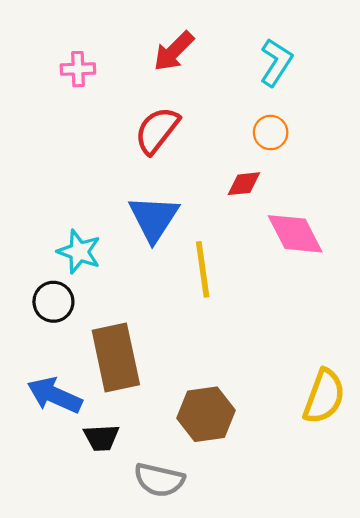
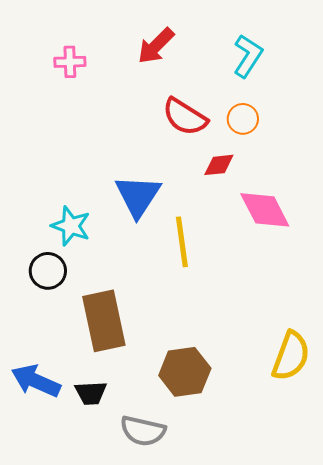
red semicircle: (157, 130) -> (185, 117), moved, turned -96
blue arrow: (55, 395) -> (36, 381), moved

